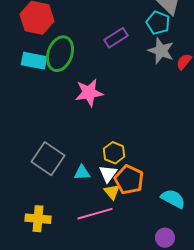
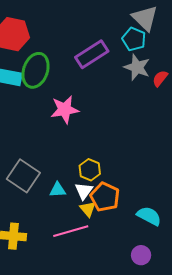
purple rectangle: (116, 38) -> (92, 54), size x1.4

